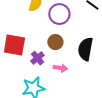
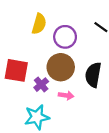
brown circle: (55, 42) -> (61, 67), size x1.6

